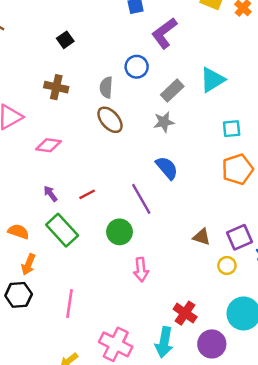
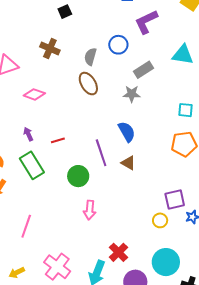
cyan triangle: (212, 80) -> (183, 55), moved, turned 30
brown triangle: (202, 237) -> (128, 163), moved

